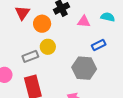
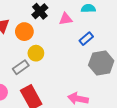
gray hexagon: (84, 68) -> (101, 63), moved

